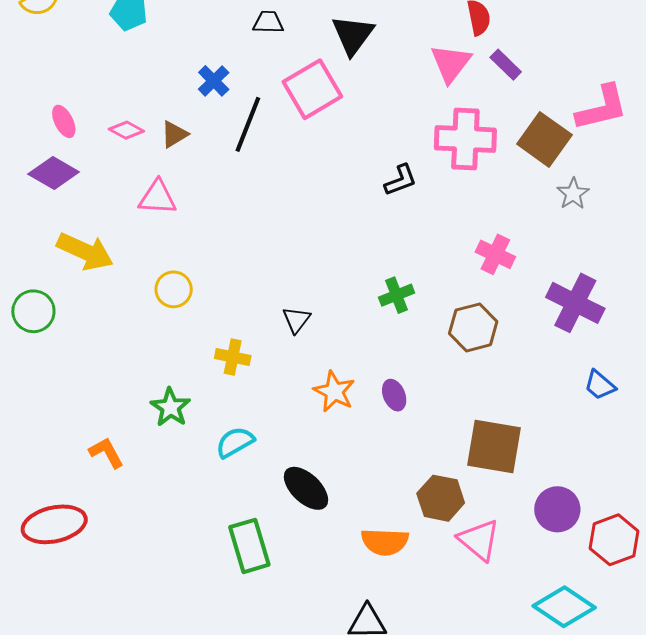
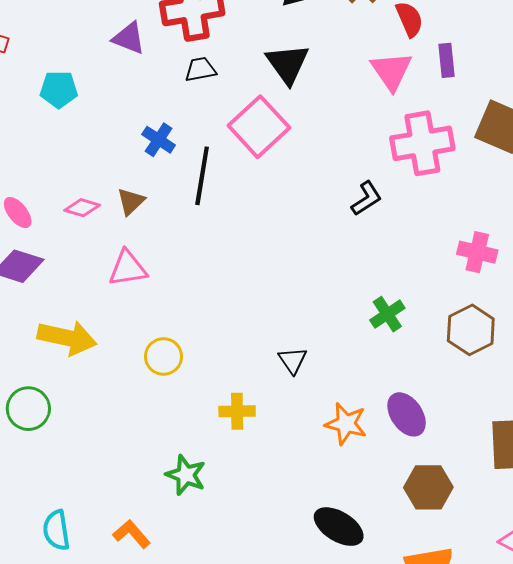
purple rectangle: (506, 65) -> (447, 60), turned 52
purple ellipse: (394, 395) -> (407, 414), size x1.4
cyan semicircle: (235, 442) -> (56, 530), moved, turned -57
brown hexagon: (441, 498) -> (428, 487), moved

